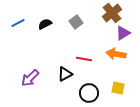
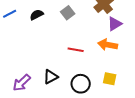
black triangle: (65, 74) -> (51, 77), moved
purple arrow: (30, 78) -> (22, 83), moved

